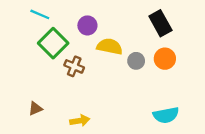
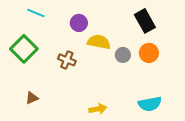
green square: (53, 43) -> (24, 49), moved
yellow arrow: (80, 121) -> (98, 109), moved

